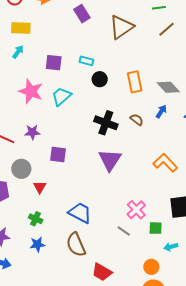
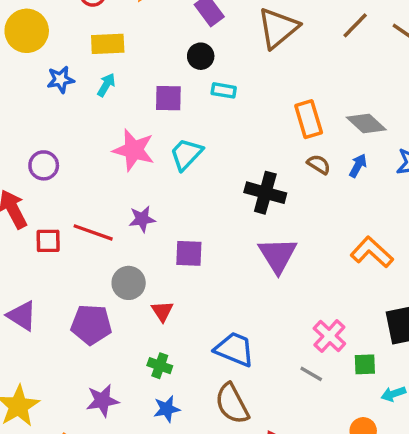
black circle: (100, 79) -> (201, 56), moved
brown semicircle: (137, 120) -> (319, 164), moved

